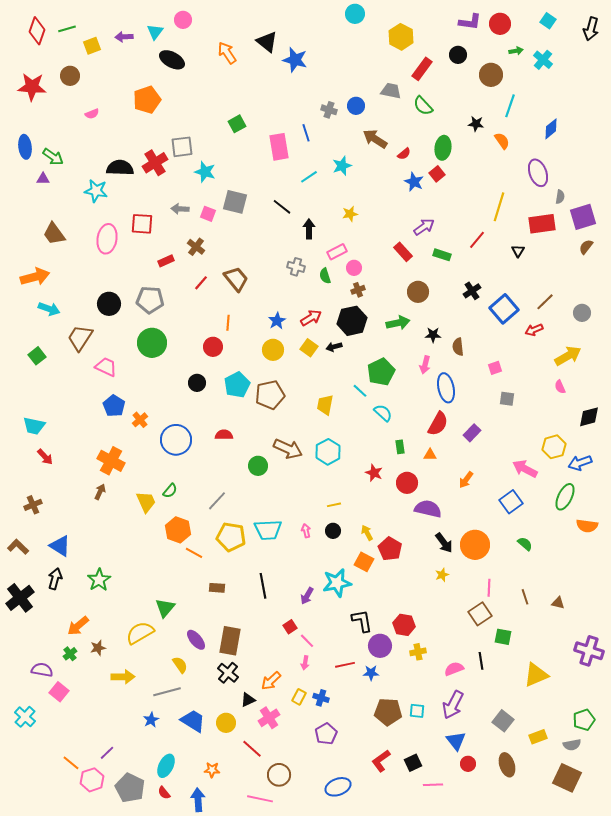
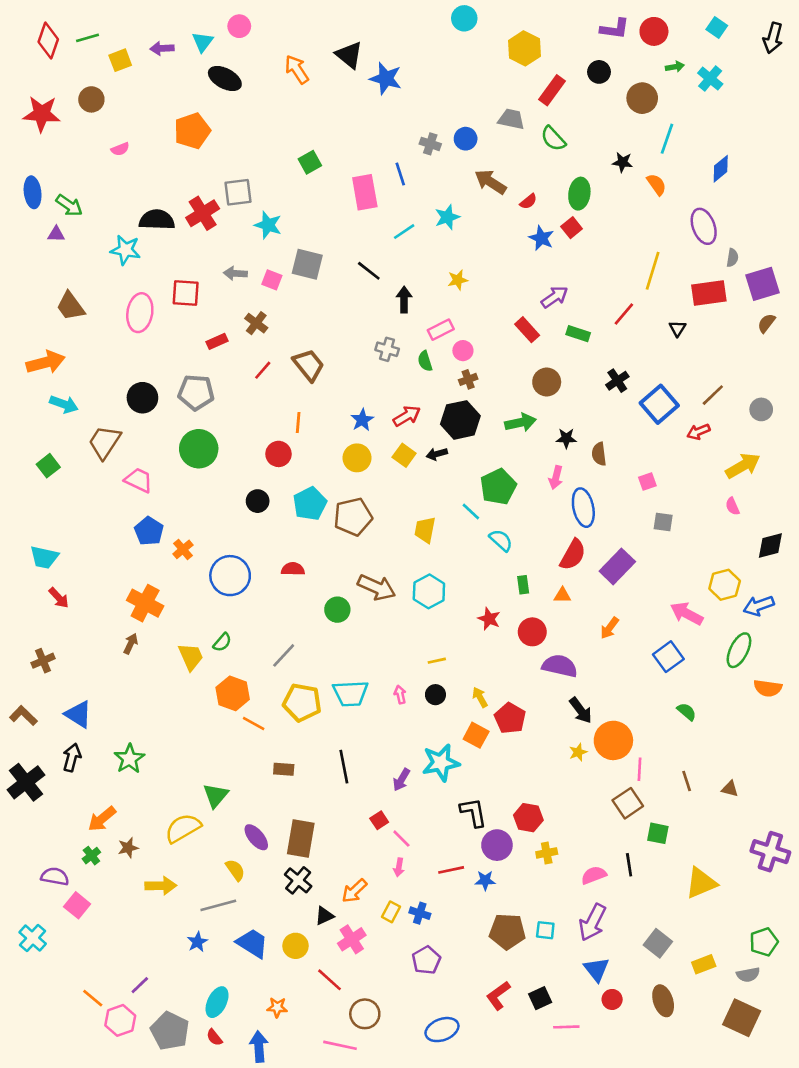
purple rectangle: (472, 433) -> (617, 566), size x1.5
orange circle: (475, 545) -> (613, 740), moved

